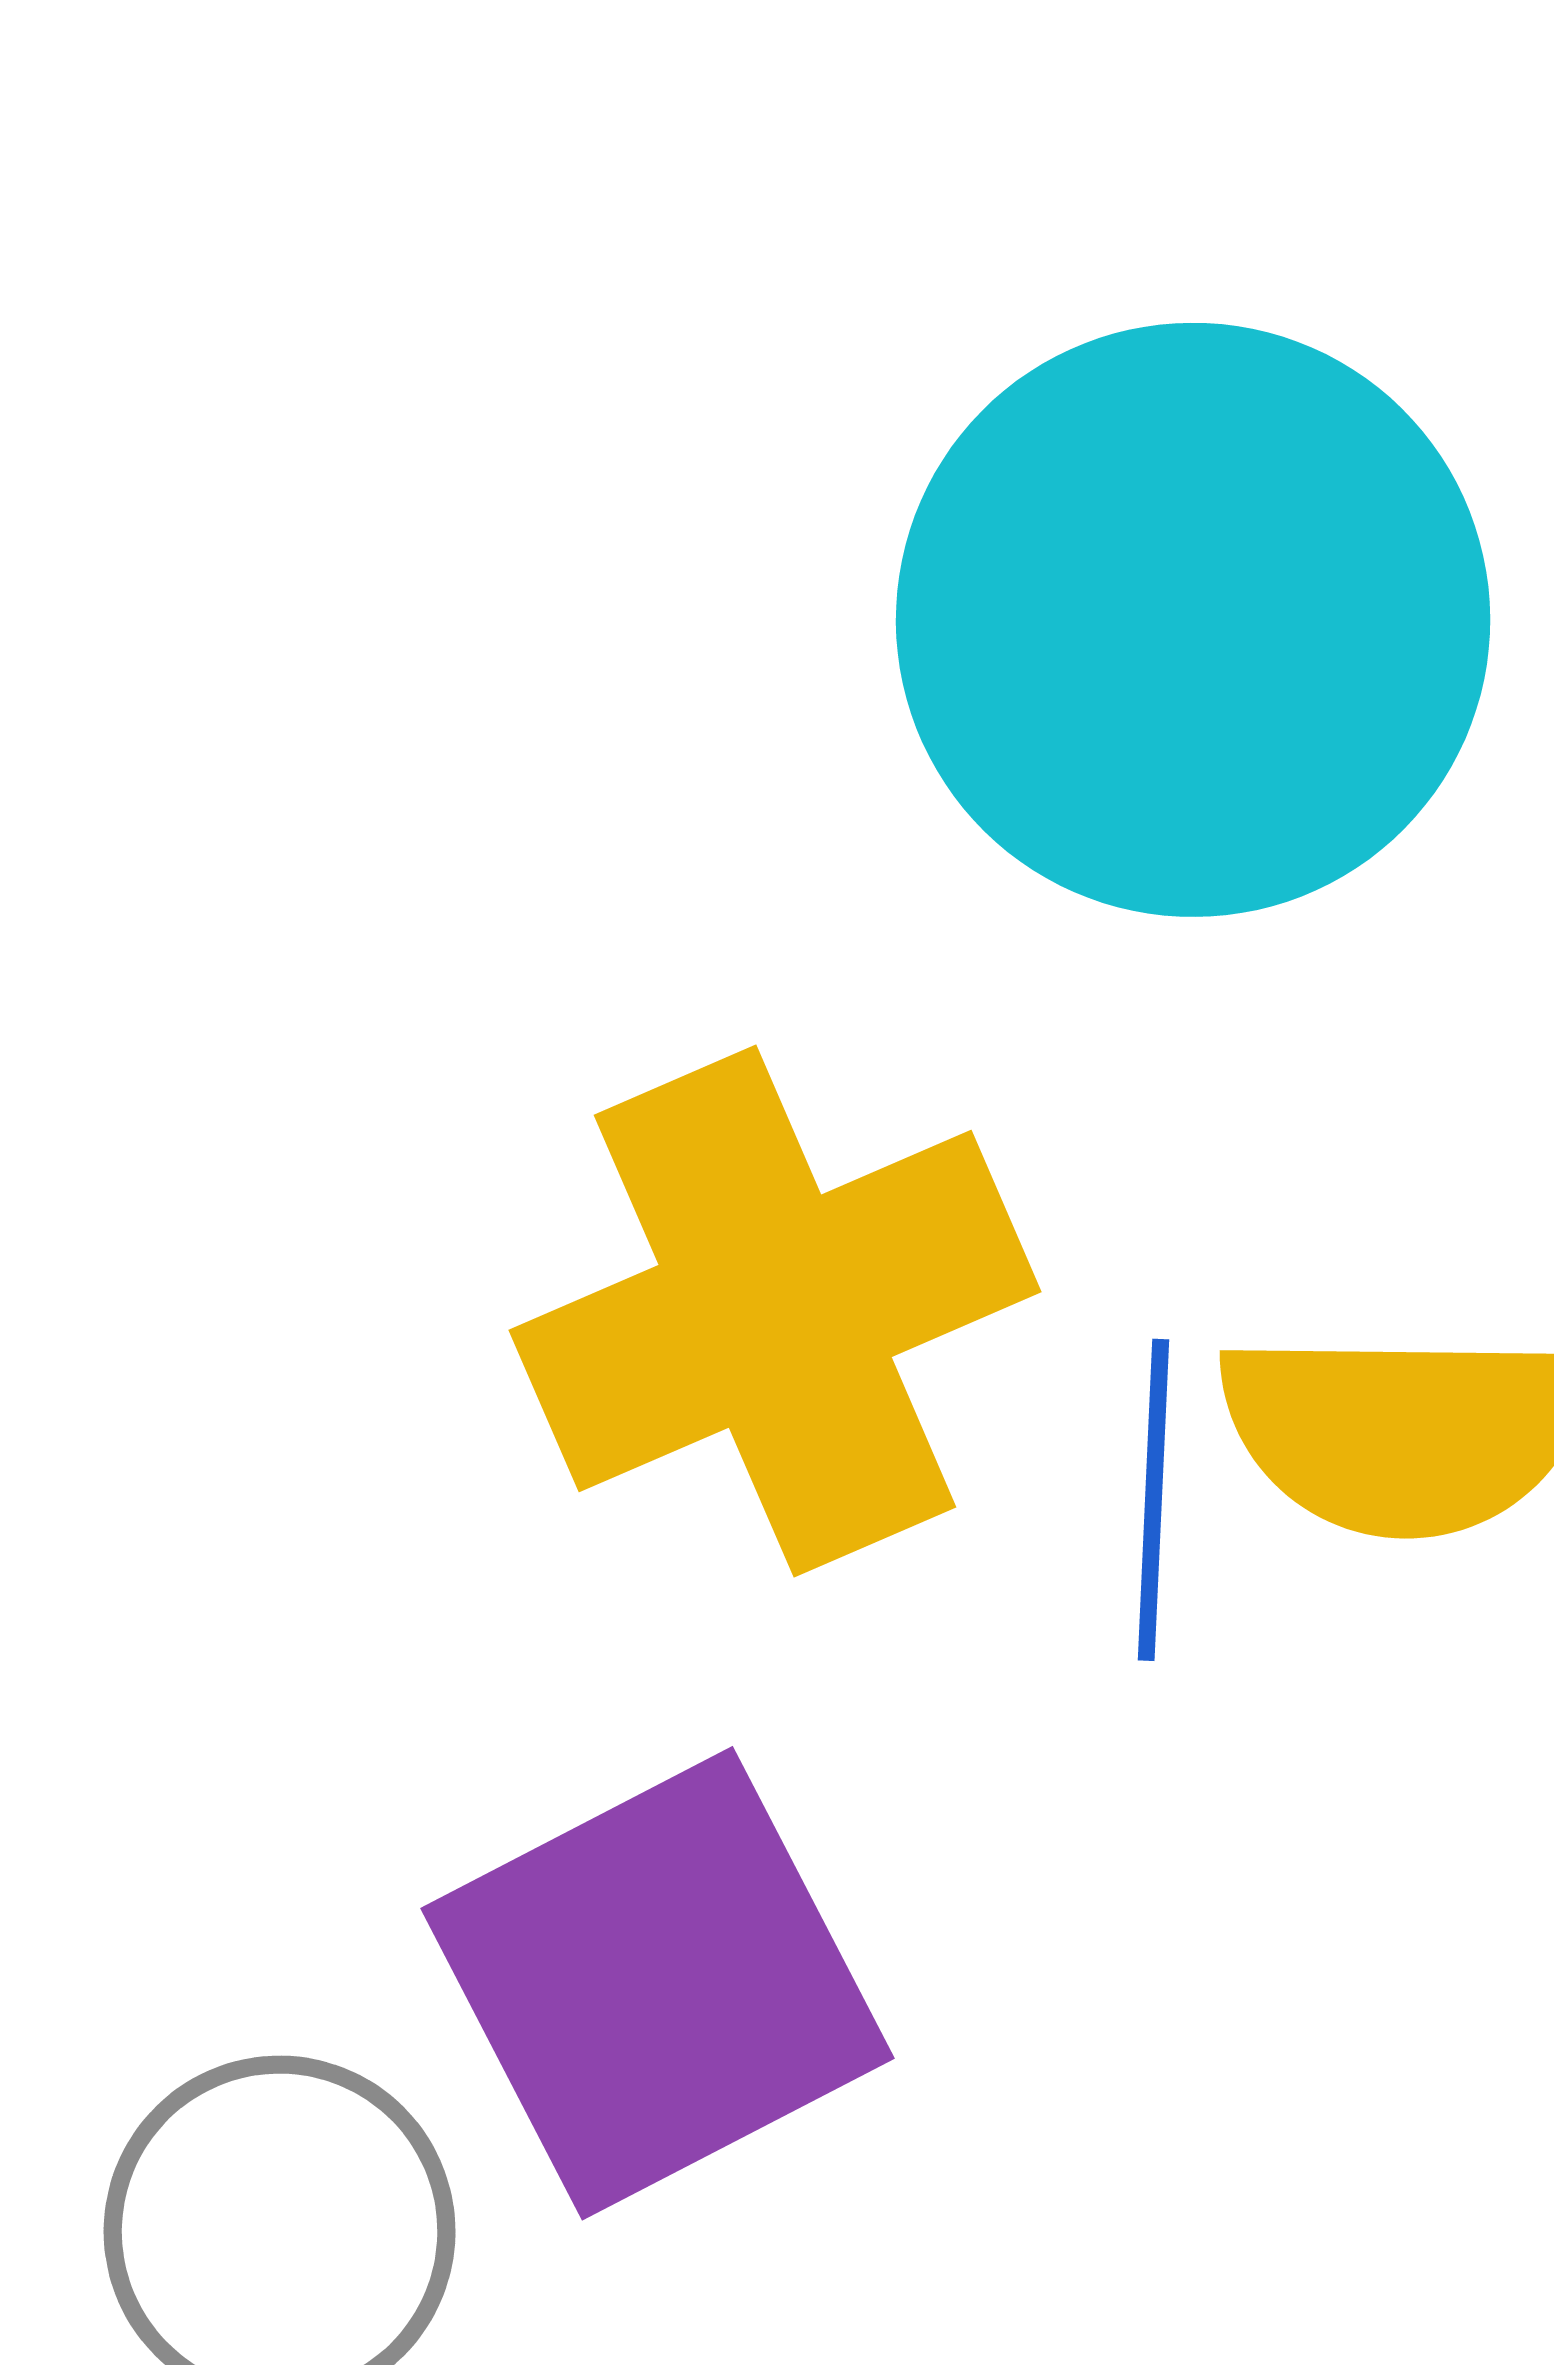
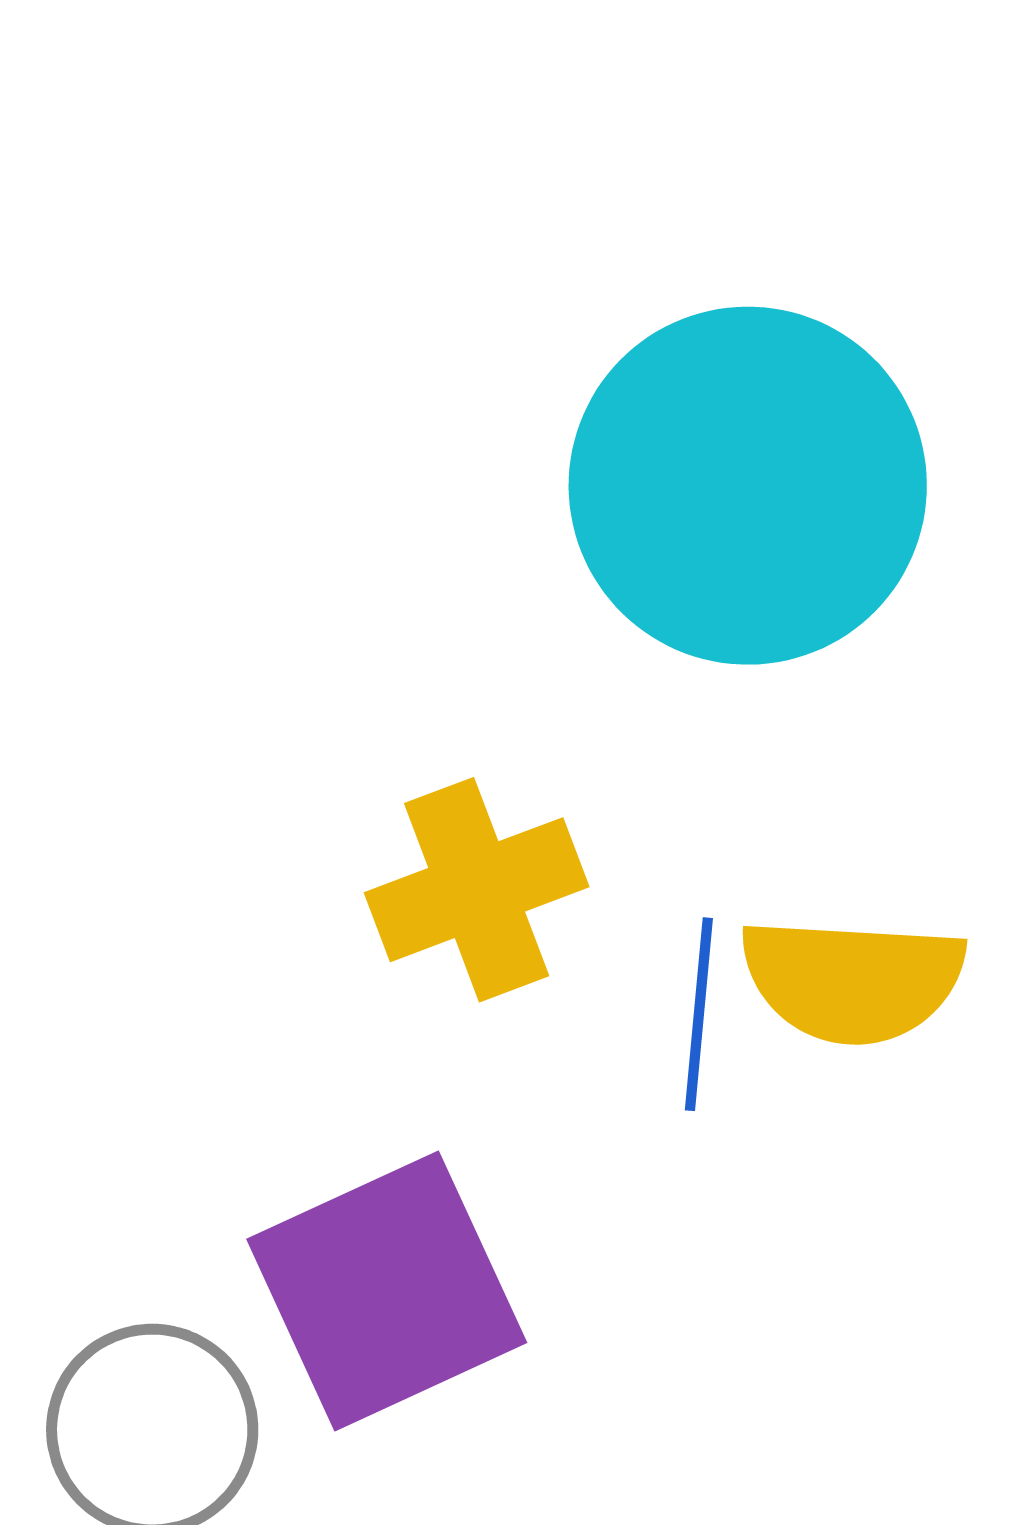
yellow cross: (775, 1311) -> (477, 890), size x0.7

